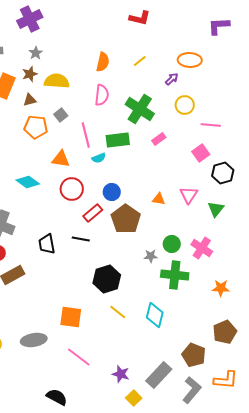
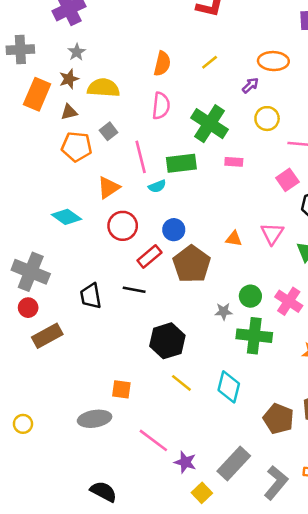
pink rectangle: (159, 139) -> (234, 162), turned 40
orange triangle: (61, 159) -> (109, 188), turned -42
orange square: (71, 317) -> (121, 389), size x0.7
gray ellipse: (34, 340) -> (95, 419), moved
brown pentagon: (194, 355) -> (279, 419), moved
pink line: (79, 357) -> (153, 440), moved

